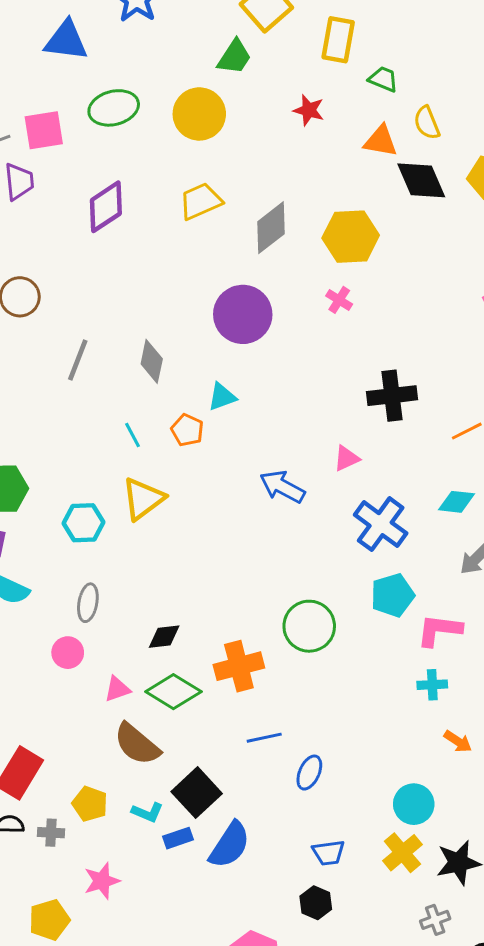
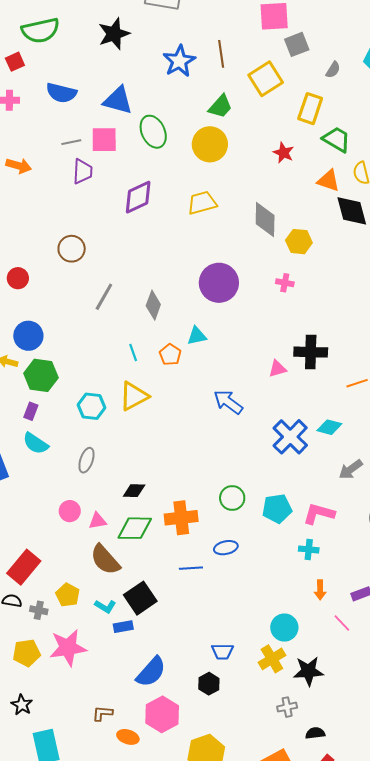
blue triangle: (66, 40) -> (118, 100), moved
green trapezoid: (234, 57) -> (220, 107), moved
green trapezoid: (383, 79) -> (336, 139), size x1.4
green ellipse: (114, 108) -> (153, 132), turned 72
gray diamond: (271, 228) -> (265, 220), moved, turned -60
yellow hexagon: (351, 237) -> (299, 242), size x0.7
pink cross: (339, 300) -> (285, 283), turned -30
pink triangle: (346, 458) -> (277, 369), moved
cyan diamond: (456, 502) -> (329, 427), moved
cyan pentagon: (393, 595) -> (277, 509), moved
green circle: (309, 626) -> (232, 498), size x0.7
pink circle: (68, 653) -> (70, 511), moved
green diamond: (173, 692) -> (135, 528), turned -39
orange arrow: (458, 741) -> (320, 590), turned 48
blue ellipse: (309, 773) -> (226, 548), moved, turned 45
blue semicircle: (230, 845) -> (151, 672), moved
pink star: (102, 881) -> (68, 648), size x1.5
yellow pentagon: (49, 920) -> (26, 653), moved

